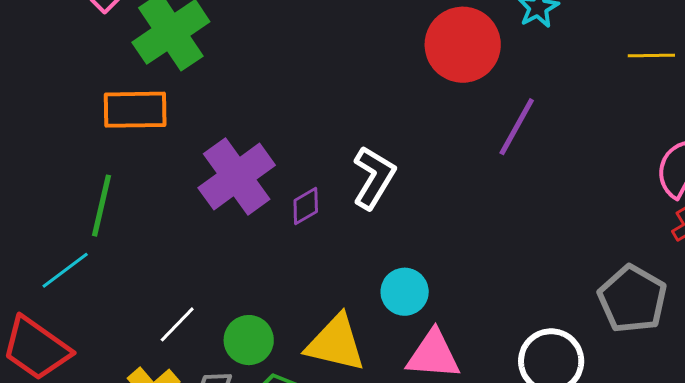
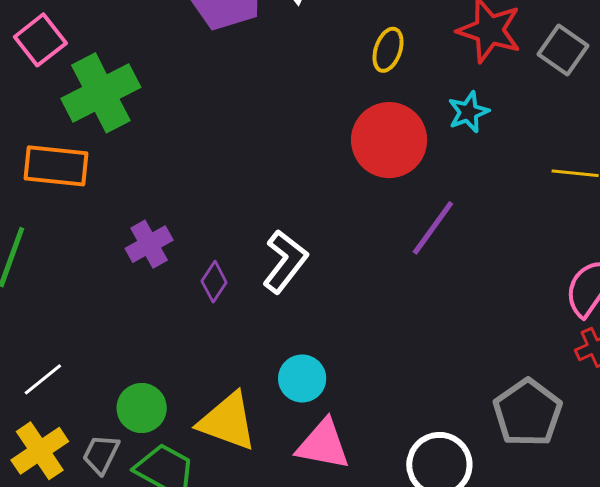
purple cross: (237, 176) -> (149, 244), size x0.6
purple diamond: (306, 206) -> (214, 282), turned -33
white line: (177, 324) -> (43, 379), moved

